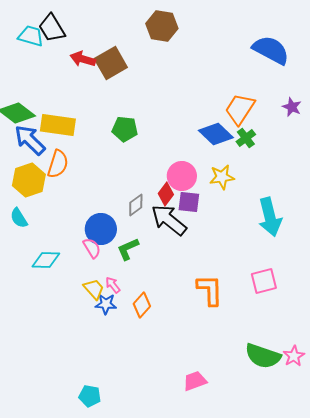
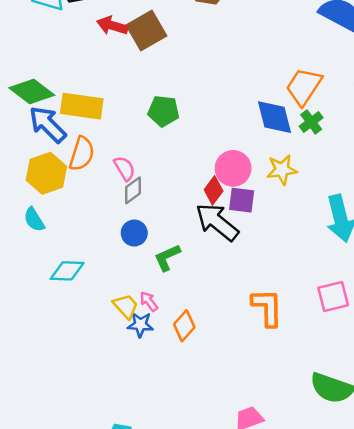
blue diamond: (216, 134) -> (275, 117), turned 32
gray diamond: (136, 205) -> (133, 190), moved
blue circle: (101, 229) -> (134, 233), size x0.7
pink semicircle: (92, 248) -> (124, 168), moved

